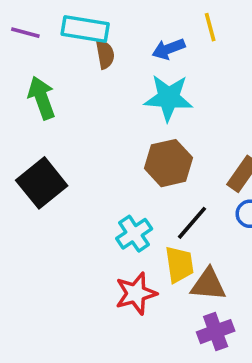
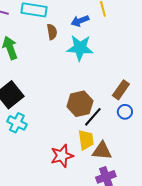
brown semicircle: (105, 54) -> (52, 32), moved
brown hexagon: (168, 163) -> (80, 104), moved
cyan cross: (134, 234) -> (17, 123), moved, turned -30

